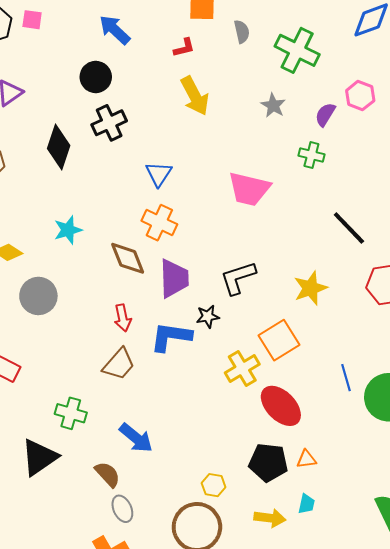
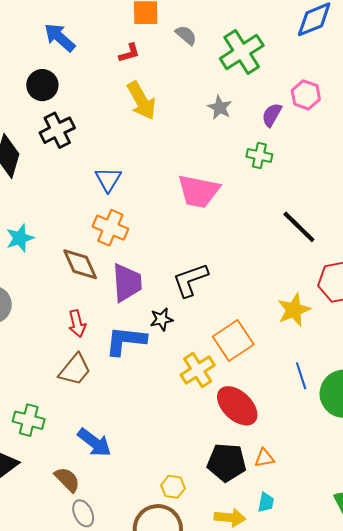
gray semicircle: (242, 32) -> (186, 35), turned -35
green cross: (297, 50) -> (242, 52), turned 33
yellow star: (310, 288) -> (294, 310), moved

